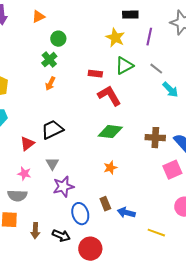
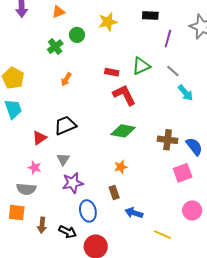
yellow star: (115, 38) -> (108, 22), moved, turned 30
green cross: (49, 60) -> (55, 47), moved
brown rectangle: (105, 204) -> (114, 193), moved

